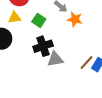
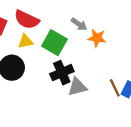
green square: (39, 20) -> (54, 43), size x1.5
brown line: (87, 63) -> (115, 88), turned -63

